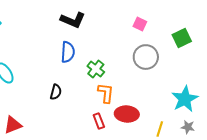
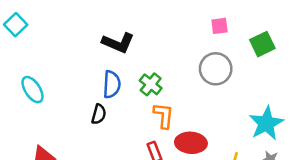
black L-shape: (73, 20) -> (118, 43), moved
pink square: (140, 24) -> (220, 26), moved, turned -32
blue semicircle: (68, 52) -> (112, 84), moved

